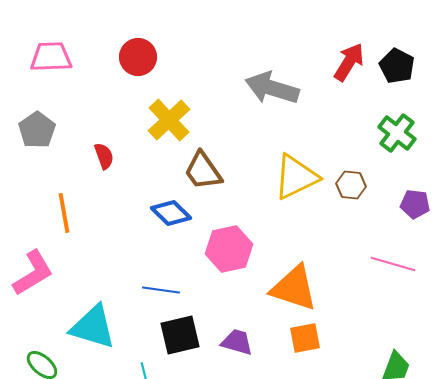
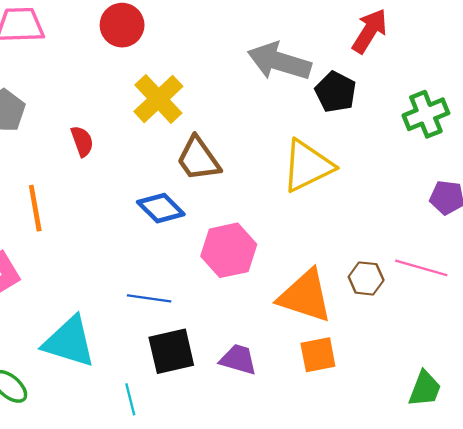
black pentagon: (397, 66) -> (336, 92), moved
green cross: (397, 133) -> (426, 114), turned 30
brown hexagon: (351, 185) -> (366, 278), moved

